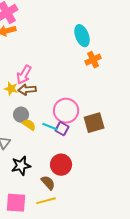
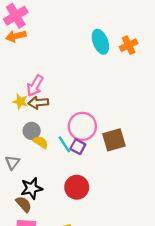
orange cross: (93, 60) -> (129, 45), moved
cyan line: (50, 127) -> (64, 144), turned 35
brown semicircle: (48, 183) -> (24, 204), moved

